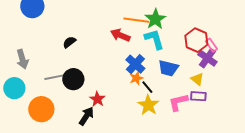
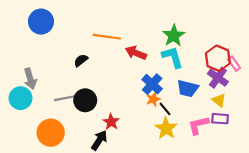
orange line: (136, 20) -> (107, 37), moved
purple cross: (207, 58) -> (218, 78), moved
cyan circle: (14, 88) -> (20, 98), moved

